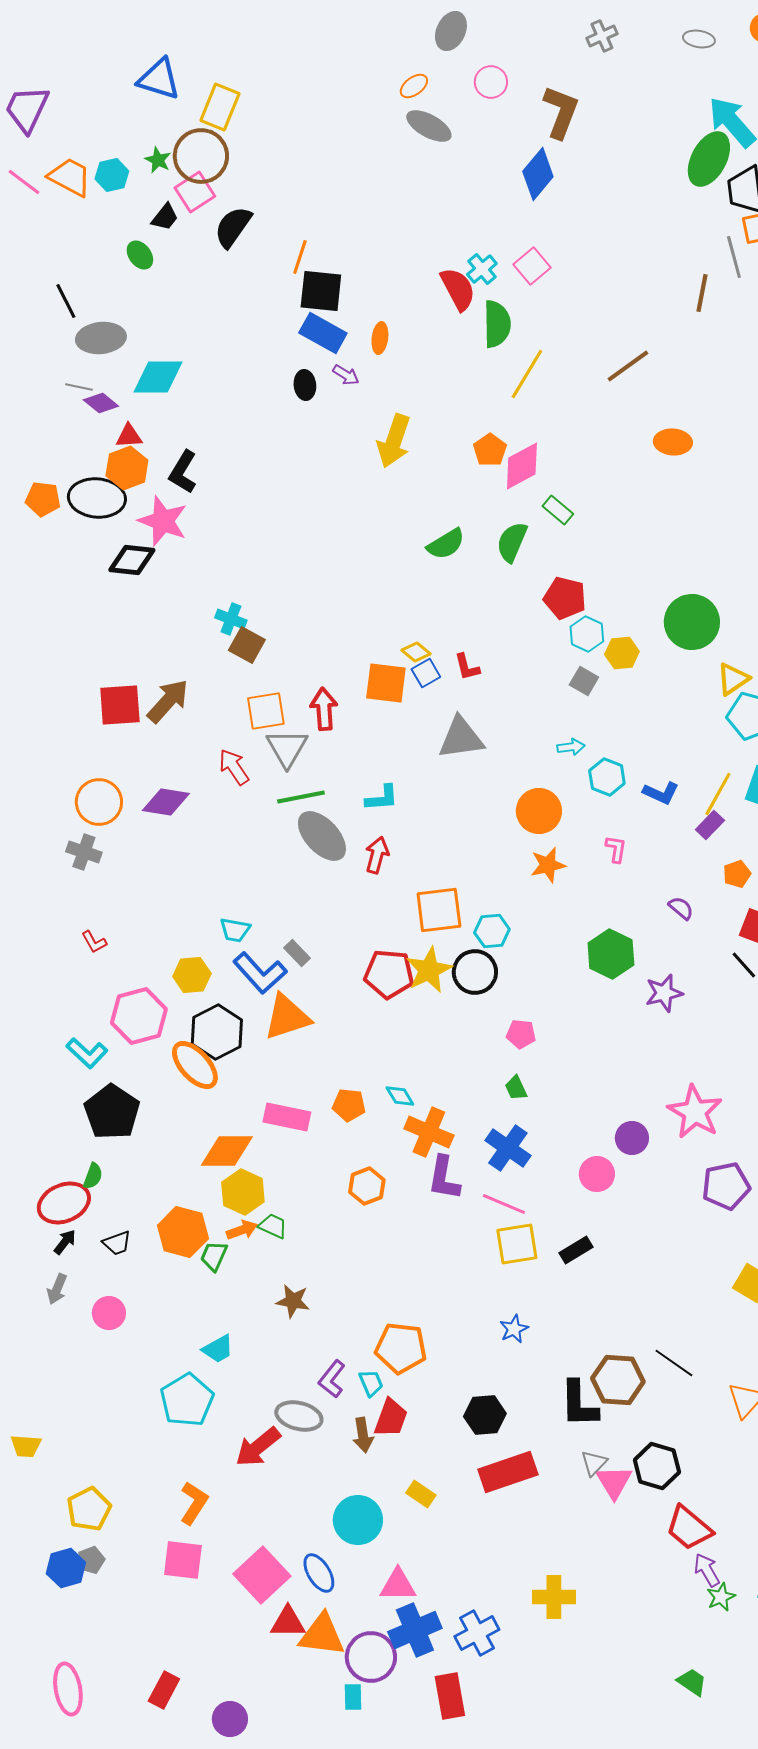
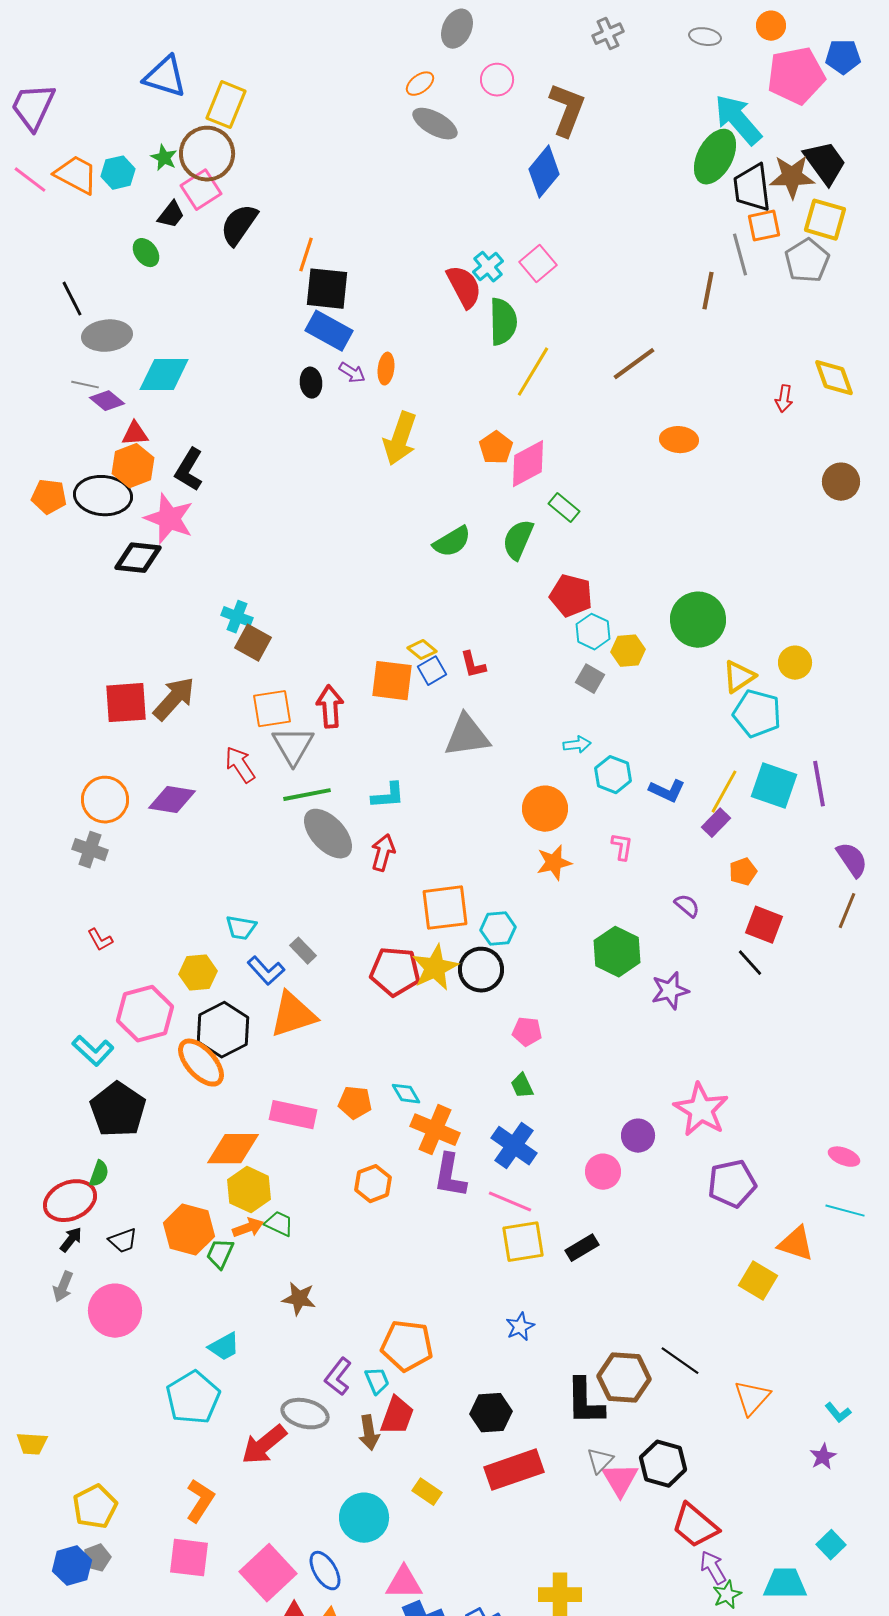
orange ellipse: (380, 338) -> (386, 369), moved
blue L-shape: (260, 973) -> (266, 971), size x0.7
pink circle: (109, 1313) -> (115, 1311), size x1.6

